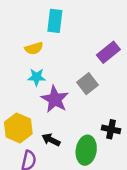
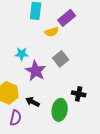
yellow semicircle: (34, 48) -> (52, 32), moved
purple rectangle: (108, 52) -> (67, 18), moved

